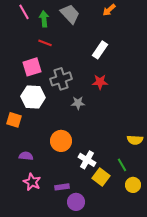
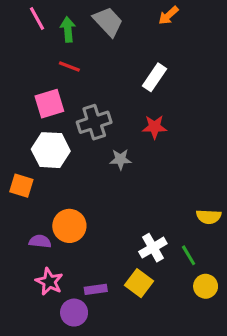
orange circle: (61, 141) -> (69, 226), moved
white cross: (87, 160) -> (153, 248), moved, turned 30
yellow square: (101, 177) -> (139, 283), moved
purple circle: (76, 202) -> (74, 313), moved

